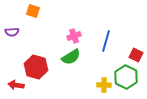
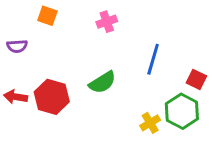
pink cross: (74, 36) -> (107, 22), moved
red arrow: (16, 85) -> (16, 97), moved
yellow cross: (104, 85) -> (150, 123), turned -32

